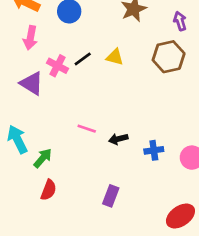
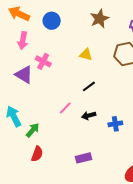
black line: (83, 59) -> (89, 86), moved
pink line: (87, 129) -> (65, 108), turned -64
purple rectangle: (111, 196) -> (83, 158), turned 56

